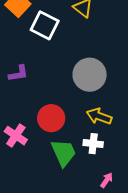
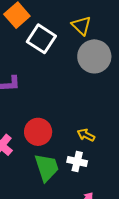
gray circle: (90, 75) -> (94, 56), moved
yellow arrow: (99, 116) -> (86, 135), size x0.7

